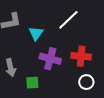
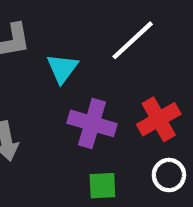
red cross: (81, 56) -> (159, 119), turned -36
green square: (32, 83) -> (102, 186), moved

